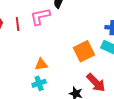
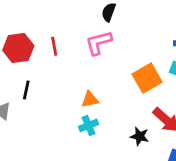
pink L-shape: (40, 17) -> (99, 43), moved

